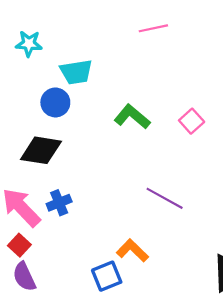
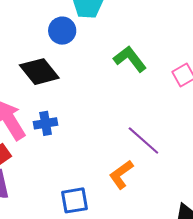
black diamond: (41, 150) -> (39, 72), turned 30
orange L-shape: (132, 251) -> (121, 175), moved, turned -92

